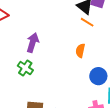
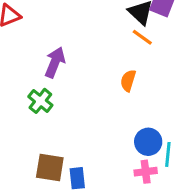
blue circle: (98, 76) -> (148, 142), moved

